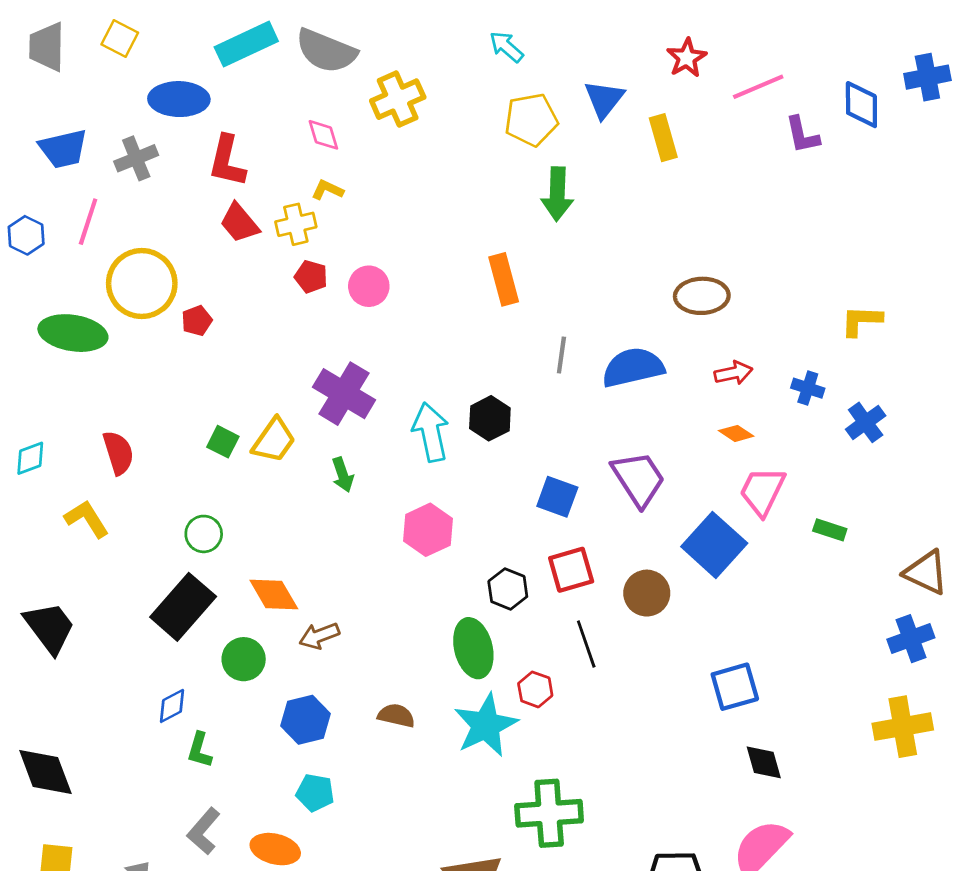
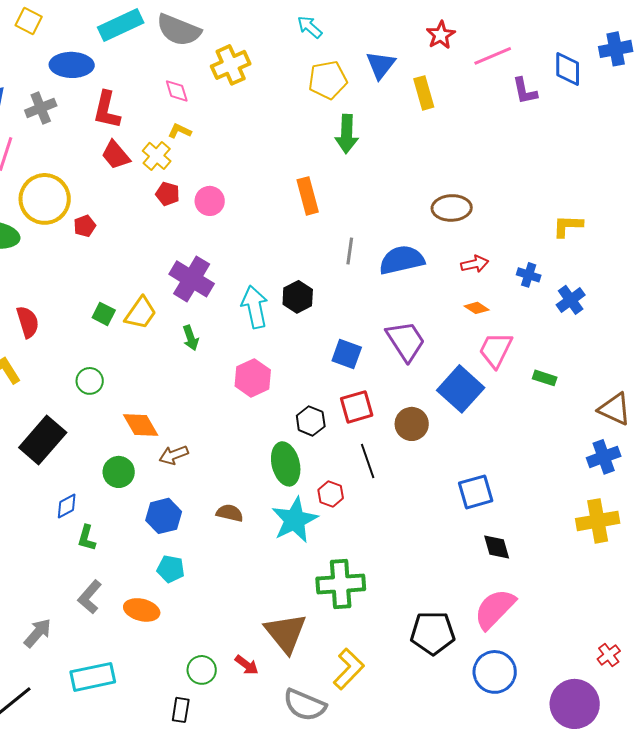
yellow cross: (296, 224) -> (157, 156), turned -36
black rectangle: (183, 607) -> (43, 440), moved

